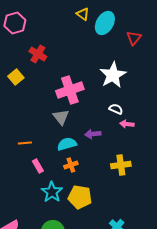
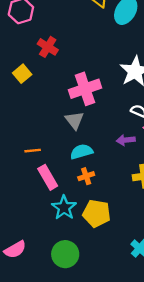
purple arrow: (93, 134) -> (126, 140), moved
pink rectangle: (38, 166) -> (48, 177), size x1.5

